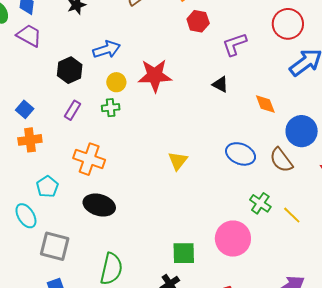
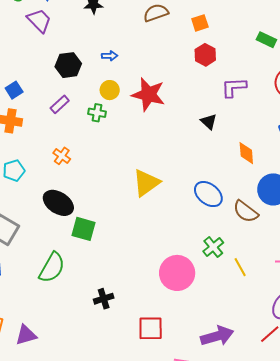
blue arrow: (107, 49) -> (110, 56), size x0.6
orange cross: (89, 159) -> (62, 156), size x0.6
brown semicircle: (281, 160) -> (246, 211), turned -32
yellow triangle: (178, 161) -> (146, 183), size x1.4
green square: (184, 253) -> (84, 229), moved

